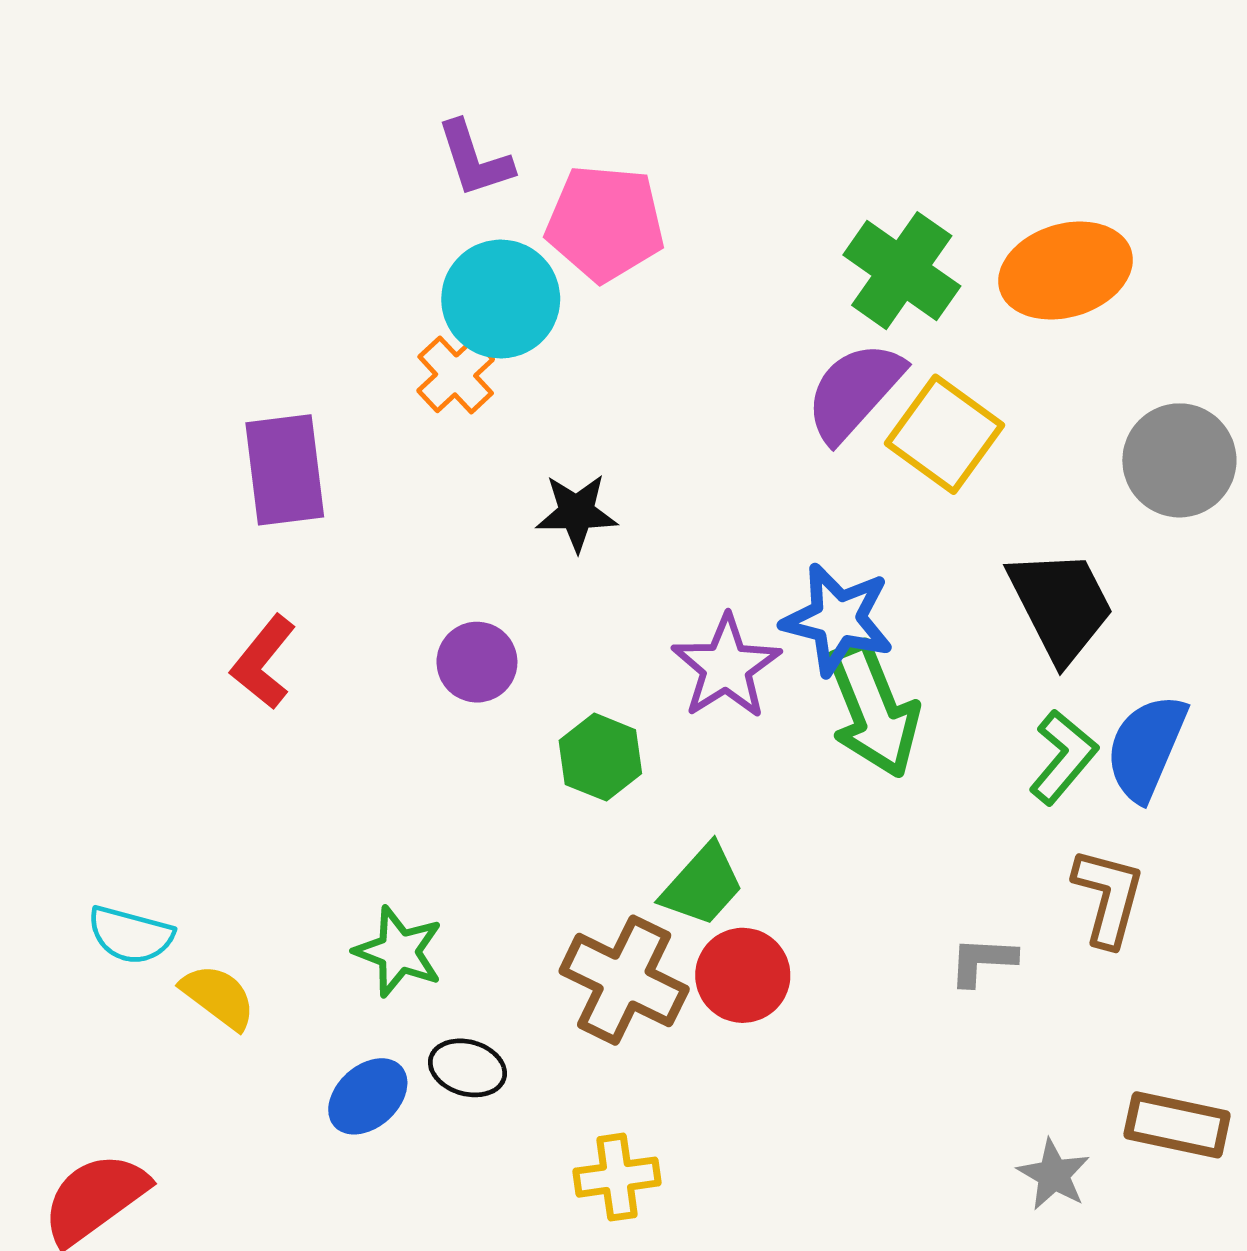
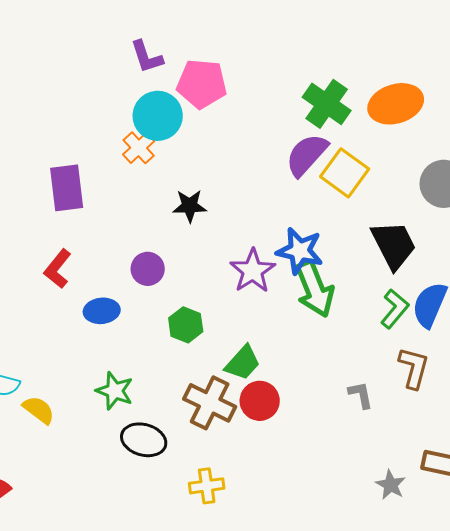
green hexagon: (600, 757) -> (186, 325), moved
gray L-shape: (982, 961) -> (361, 395), turned 76
black ellipse: (467, 1068) -> (144, 440), size x1.4
blue ellipse: (368, 1096) -> (102, 311), moved, turned 36

